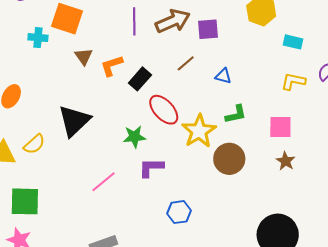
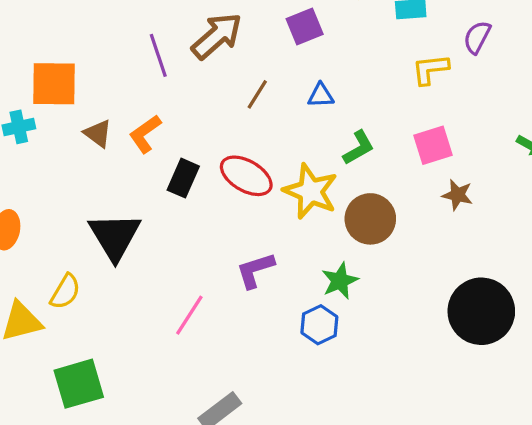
purple square: (208, 29) -> (305, 26), moved
black rectangle: (140, 79) -> (183, 178), moved
green star: (134, 137) -> (340, 281), moved

